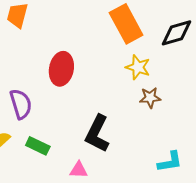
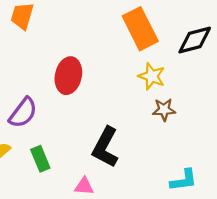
purple semicircle: (21, 104) -> (23, 113), turned 52
green rectangle: (38, 146) -> (40, 159), turned 40

